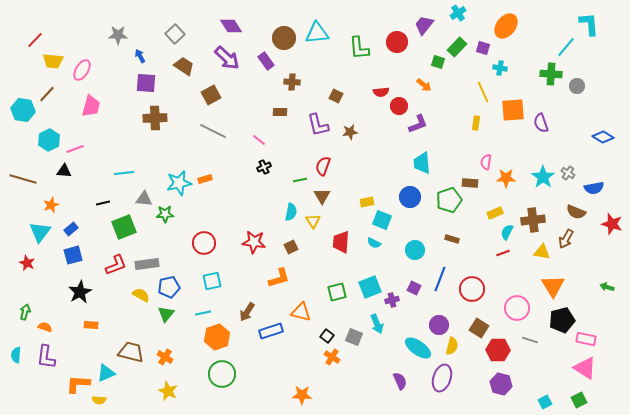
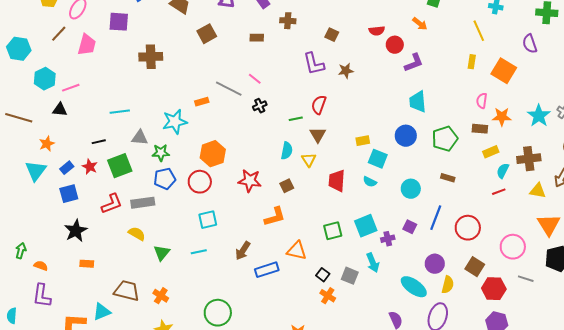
purple square: (146, 83) -> (119, 22), moved
brown line: (47, 94) -> (59, 34), moved
orange square: (513, 110) -> (504, 71), moved, turned 35
brown rectangle: (280, 112) -> (257, 38), moved
purple semicircle: (541, 123) -> (530, 44), moved
gray line: (213, 131) -> (229, 89), moved
orange rectangle: (205, 179) -> (202, 102), moved
brown rectangle: (470, 183) -> (480, 129), moved
red star: (27, 263) -> (90, 167), moved
blue pentagon: (169, 287) -> (165, 179), moved
orange hexagon: (217, 337) -> (213, 154), moved
cyan semicircle: (16, 355) -> (12, 316), moved

